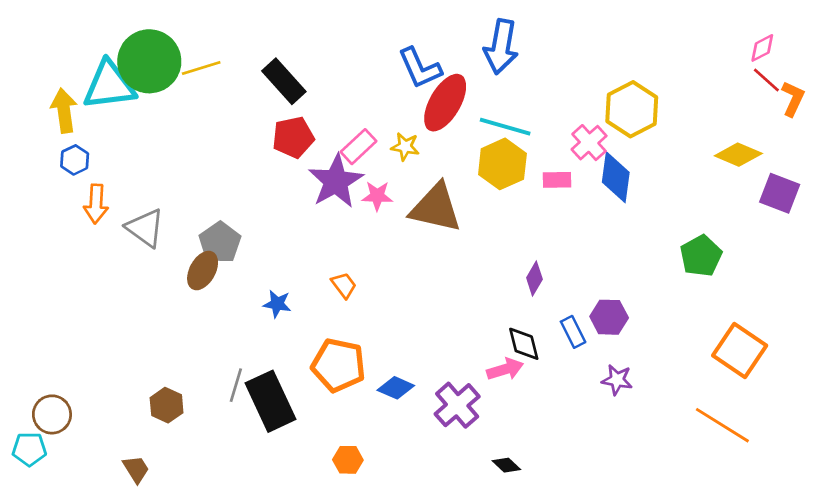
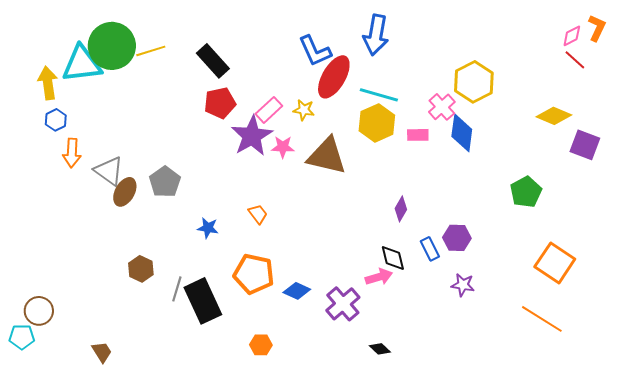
orange L-shape: (793, 99) -> (597, 28), moved
brown ellipse: (203, 271) -> (125, 192), moved
brown hexagon: (167, 405) -> (141, 269), moved

